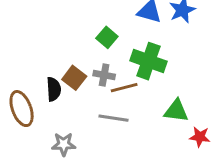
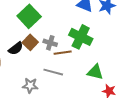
green square: (107, 37) -> (29, 16), moved, size x1.6
black semicircle: (54, 89) -> (16, 48), turned 49
gray star: (64, 144) -> (30, 86), moved

